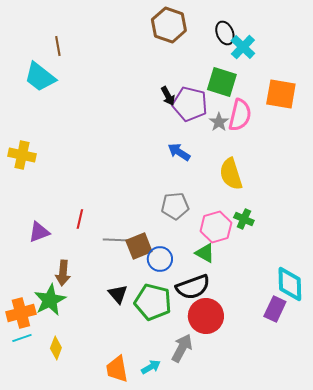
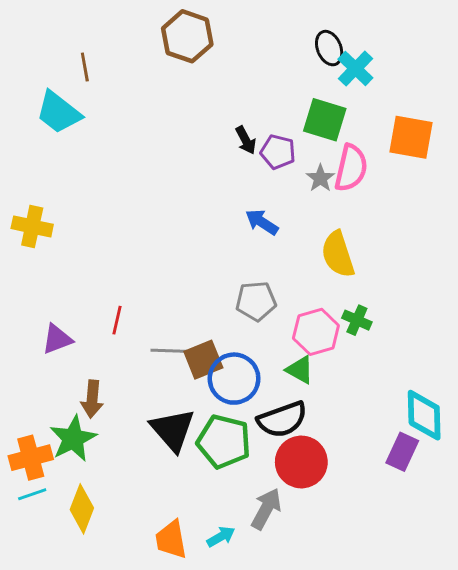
brown hexagon: (169, 25) -> (187, 36), moved
purple pentagon: (190, 104) -> (278, 152), size x0.7
blue circle: (160, 259) -> (234, 379), size x1.4
black triangle: (118, 294) -> (173, 430), size x1.6
yellow diamond: (56, 348) -> (82, 509), size x1.4

